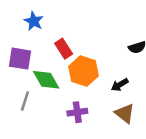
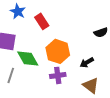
red rectangle: (64, 49) -> (42, 21), moved
purple cross: (77, 112) -> (58, 75), moved

